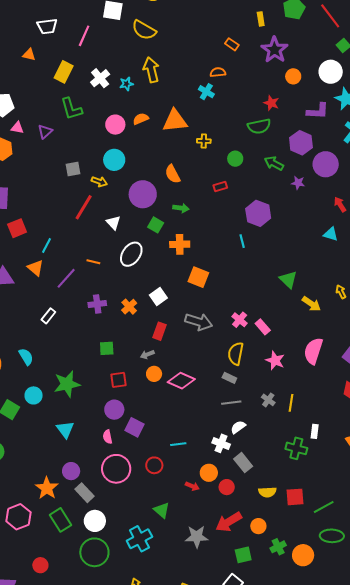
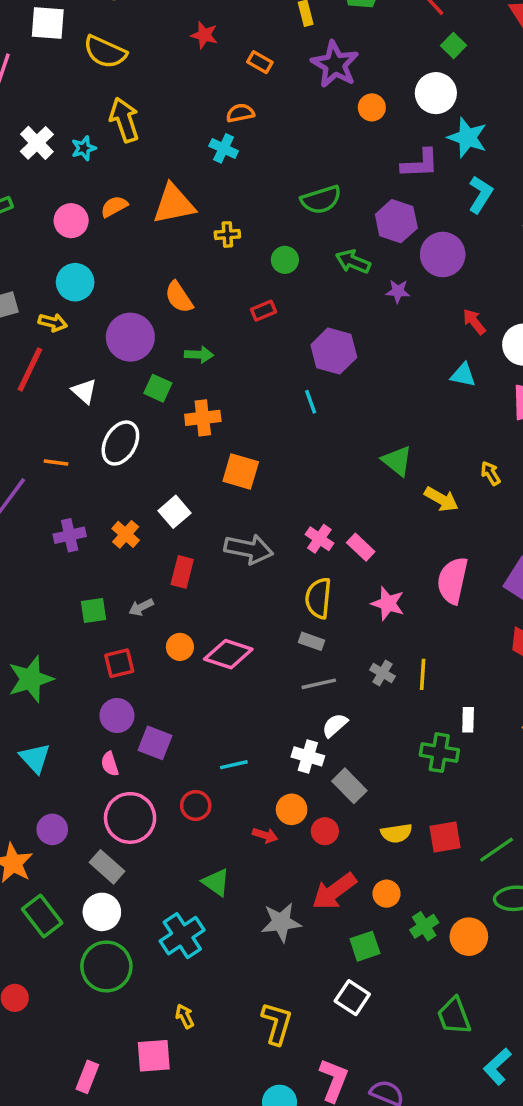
red star: (271, 103) -> (204, 35), moved
gray arrow: (147, 354) -> (141, 607), moved
gray rectangle: (85, 493) -> (107, 867), moved

